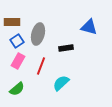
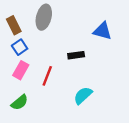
brown rectangle: (12, 22) -> (14, 25), turned 63
gray ellipse: (38, 34) -> (44, 17), moved
cyan semicircle: (61, 83) -> (83, 95), moved

